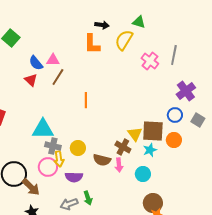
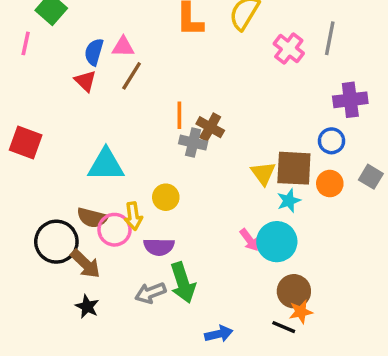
blue semicircle: (36, 63) -> (94, 52), turned 56
purple cross: (186, 91) -> (350, 100), turned 30
gray square: (198, 120) -> (371, 177), moved
gray cross: (53, 146) -> (193, 143), moved
brown cross: (123, 147) -> (210, 127), moved
brown semicircle: (102, 160) -> (92, 218), moved
pink arrow: (119, 165) -> (249, 240), moved, turned -32
cyan circle: (143, 174) -> (277, 242), size x1.5
green arrow: (88, 198) -> (183, 283), size x1.6

